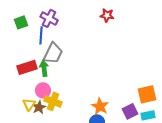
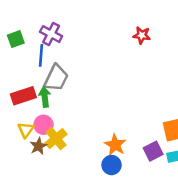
red star: (107, 15) -> (142, 35), moved
yellow cross: (53, 101) -> (56, 139), turned 30
yellow triangle: (29, 104) -> (26, 130), moved

